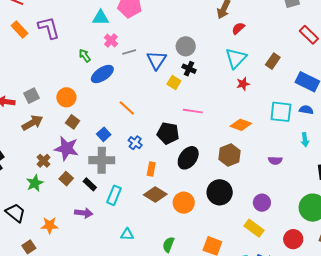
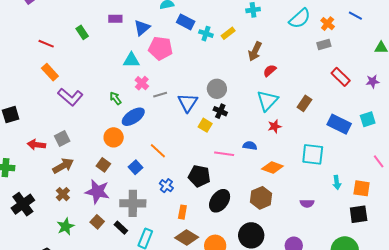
purple L-shape: (49, 28) -> (70, 97), moved, turned 145
orange circle: (66, 97) -> (114, 137), moved
blue semicircle: (306, 110) -> (250, 146), moved
blue square: (104, 134) -> (135, 167), moved
brown cross: (44, 161) -> (63, 194), moved

